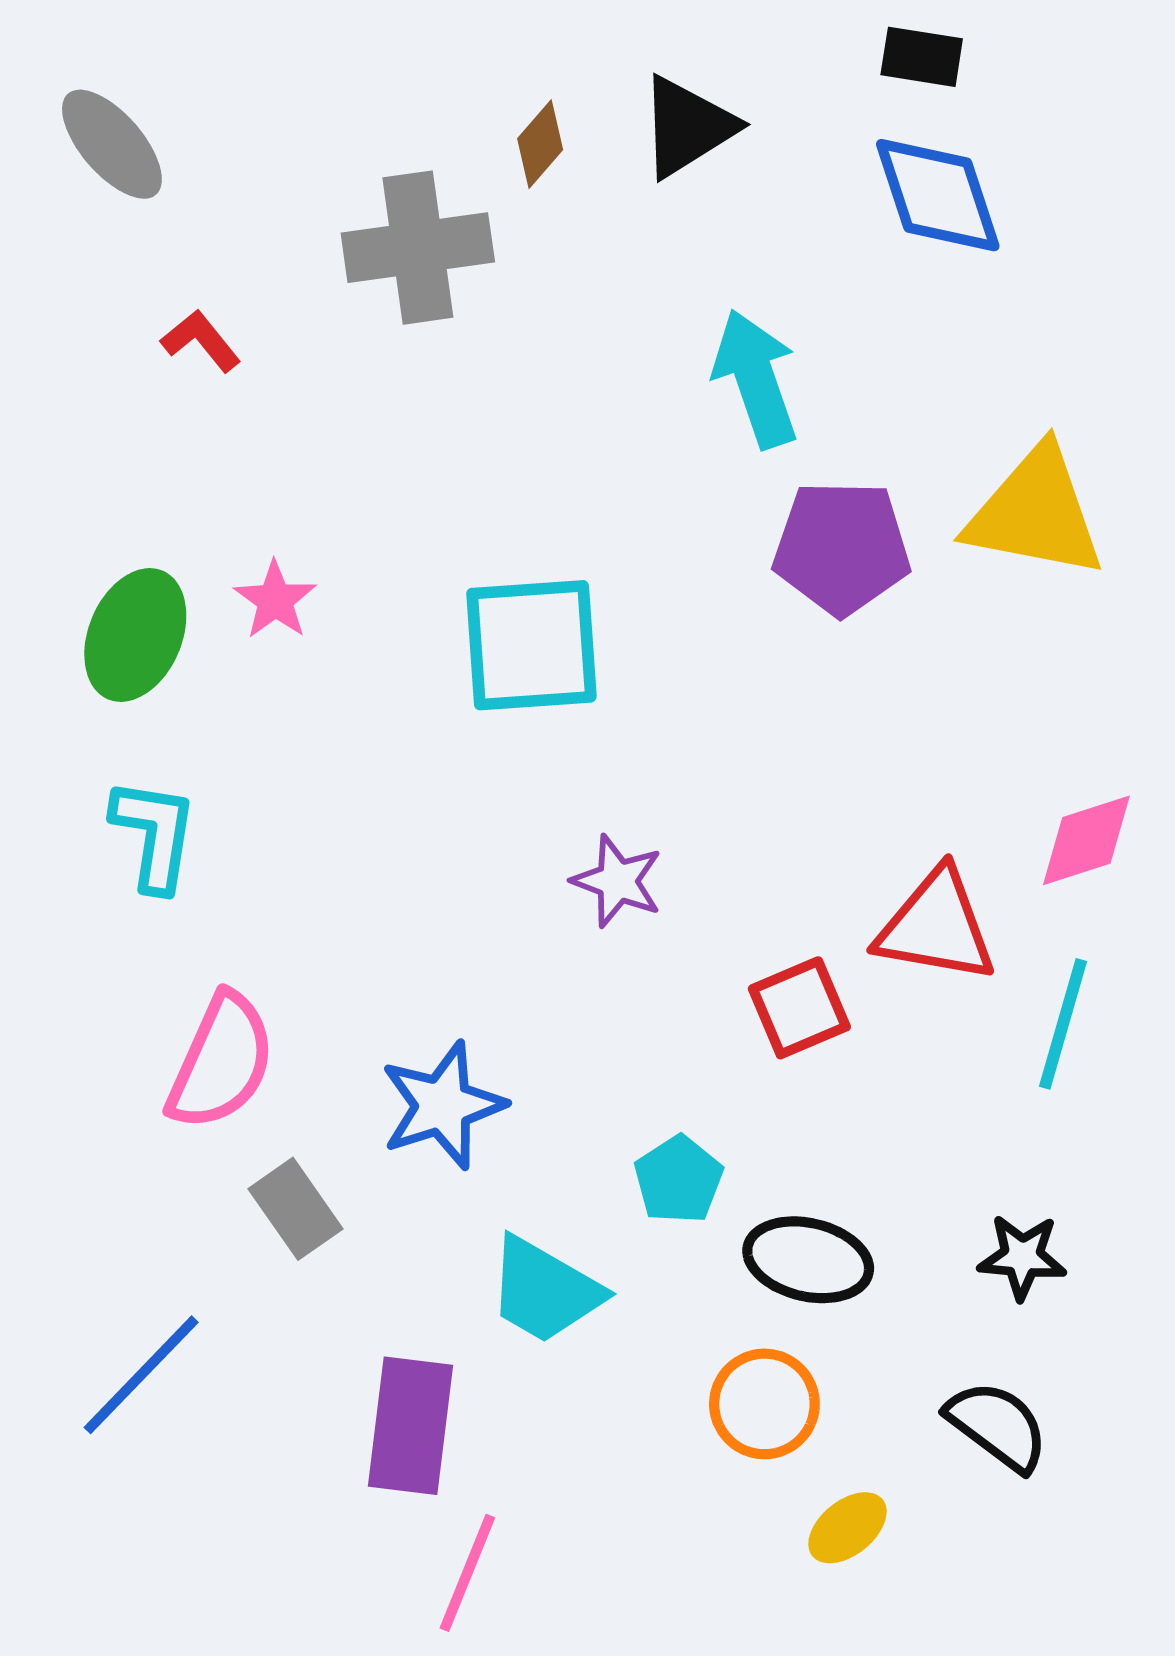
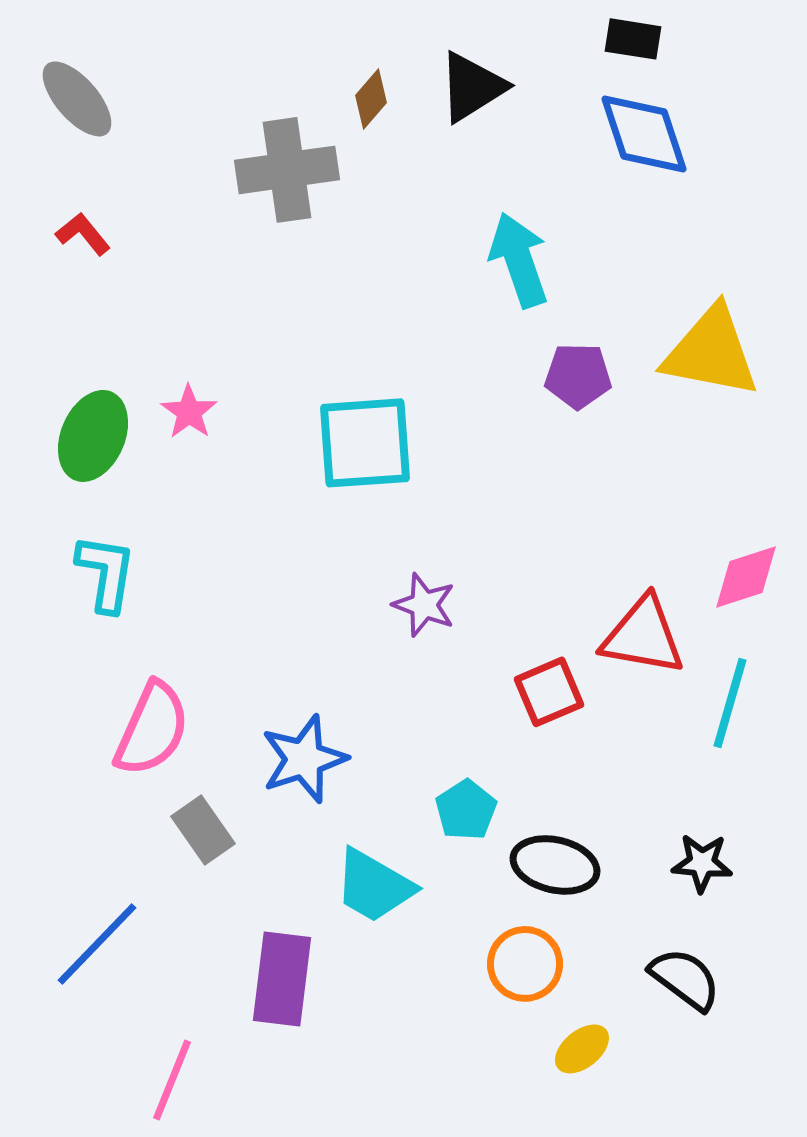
red L-shape: (201, 341) -> (83, 234), moved
purple pentagon: (842, 548) -> (578, 376), size x0.7
pink line: (467, 1573) -> (172, 1080), moved

